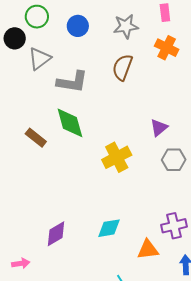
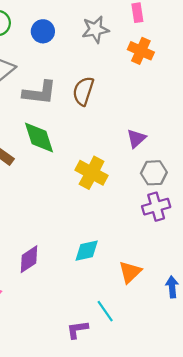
brown semicircle: (122, 67) -> (83, 91), moved
yellow cross: (117, 157) -> (92, 173), turned -32
purple cross: (174, 226) -> (156, 207), moved
orange triangle: (148, 250) -> (130, 272), turned -35

